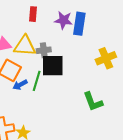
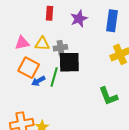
purple star: (64, 20) -> (79, 19), turned -30
blue rectangle: (79, 24) -> (112, 21), moved
yellow triangle: (25, 46) -> (42, 44), size x0.7

